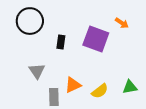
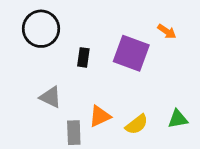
gray triangle: (37, 71) -> (51, 97), turned -30

